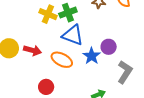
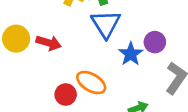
blue triangle: (73, 35) -> (106, 24), turned 35
orange ellipse: (62, 60) -> (91, 83), moved

